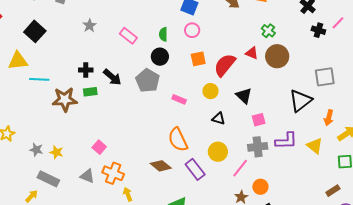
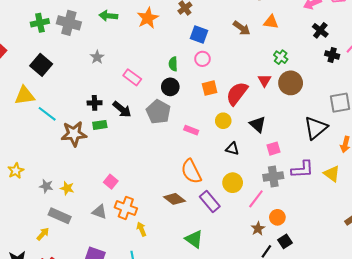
pink rectangle: (128, 36) -> (132, 77), moved
red triangle: (252, 53) -> (265, 80), turned 40
cyan line: (39, 79) -> (47, 114), turned 36

